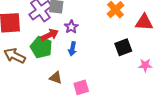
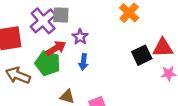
red triangle: (144, 22) -> (163, 48), moved

